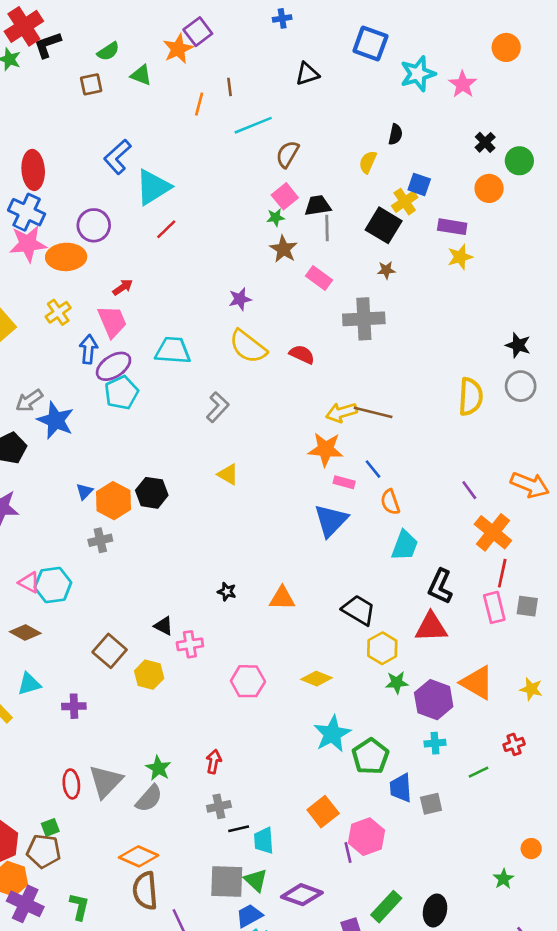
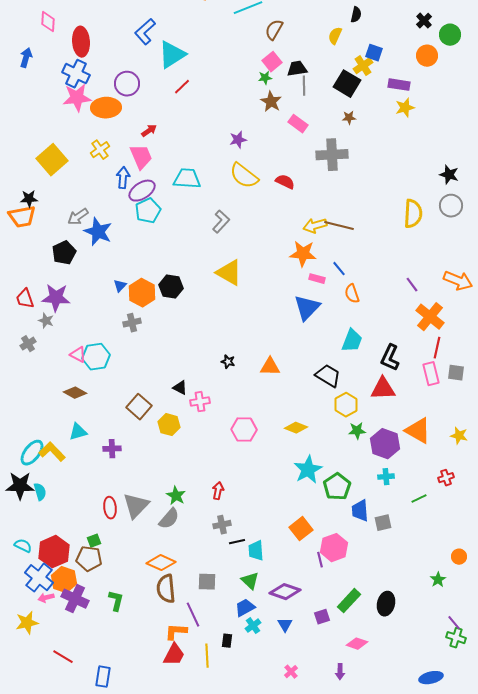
yellow triangle: (228, 474) -> (229, 273), size x1.6
cyan trapezoid: (405, 545) -> (352, 341), moved
gray square: (227, 881) -> (207, 582), moved, size x0.7

